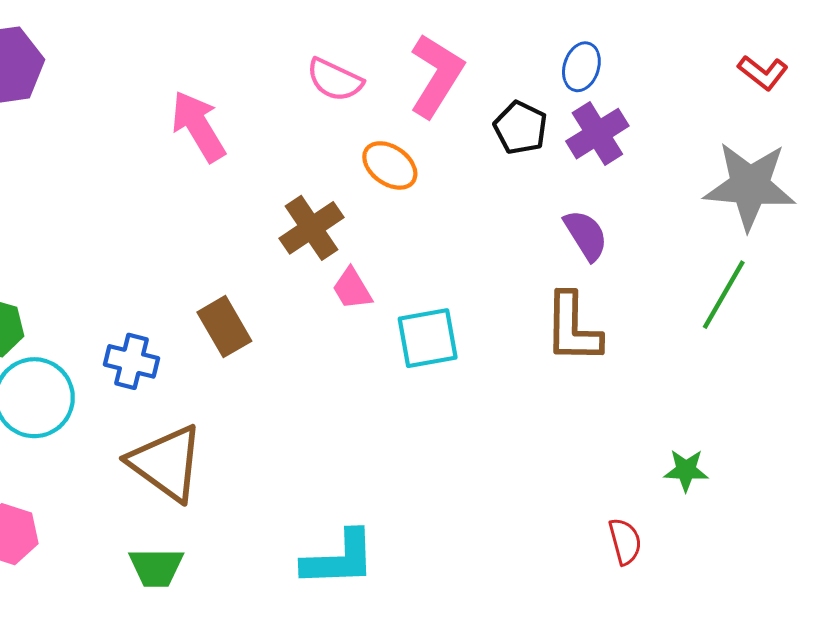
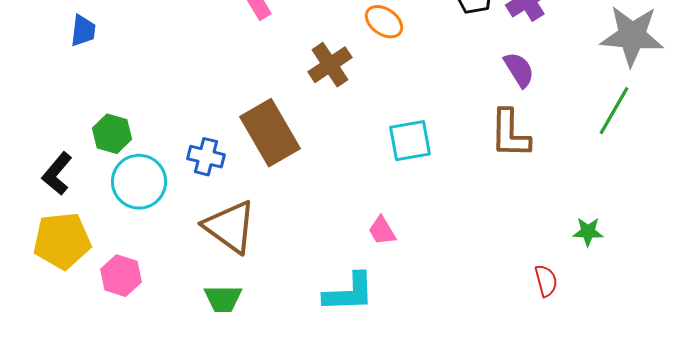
pink trapezoid: (352, 289) -> (382, 231), moved
brown rectangle: (224, 327) -> (270, 133), size x1.6

